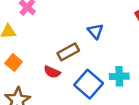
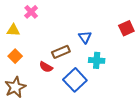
cyan cross: (119, 76) -> (97, 60), moved

